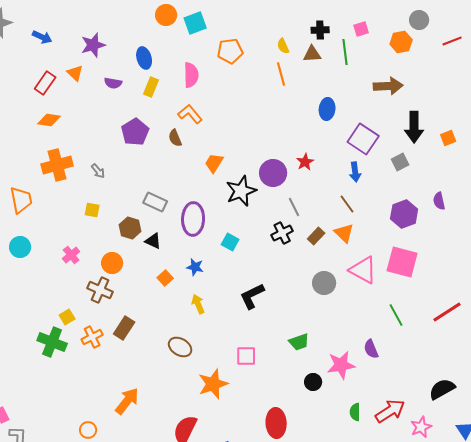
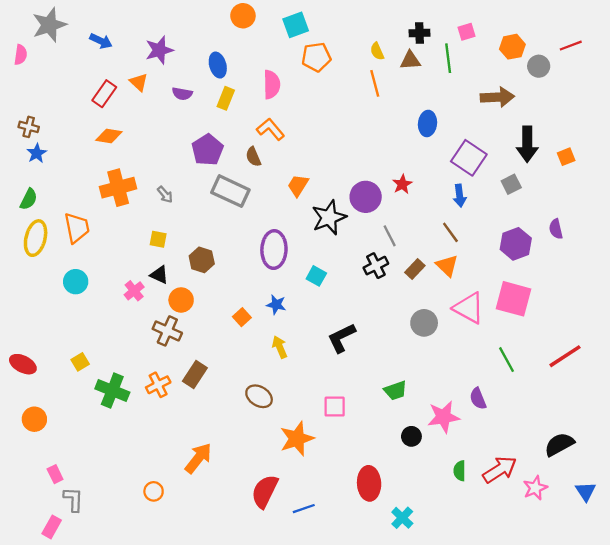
gray circle: (419, 20) -> (539, 66), moved
cyan square: (195, 23) -> (296, 25), moved
gray rectangle: (155, 202) -> (230, 191), moved, size x1.4
black triangle: (153, 241) -> (159, 275), moved
yellow square: (67, 317) -> (80, 362), moved

